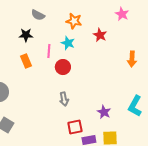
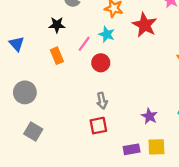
red star: (100, 35) -> (145, 25), size x1.5
pink line: (49, 51) -> (84, 44), turned 32
red square: (75, 127) -> (98, 126), moved

